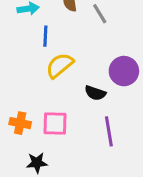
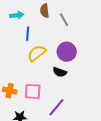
purple circle: (124, 71) -> (67, 52), moved
purple line: (109, 131) -> (56, 107), moved, turned 48

